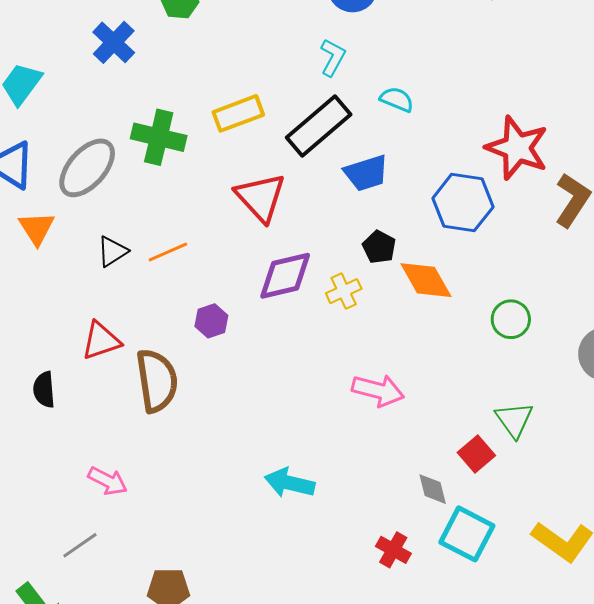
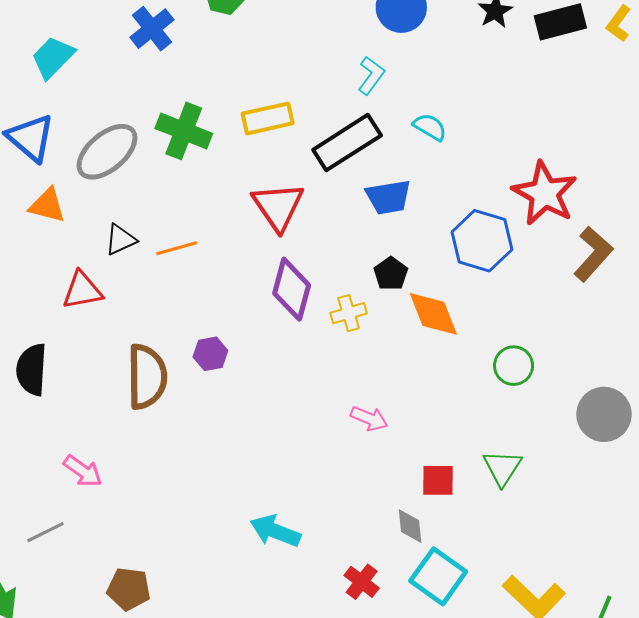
orange triangle: (37, 228) -> (47, 205), turned -51
purple diamond: (285, 276) -> (292, 289), turned -70
purple hexagon: (211, 321) -> (210, 354), moved
red triangle: (101, 341) -> (82, 290), moved
black semicircle: (44, 390) -> (32, 370), size x1.4
pink arrow: (378, 390) -> (369, 418), size x0.7
red square: (476, 454) -> (438, 480), moved, turned 33
cyan arrow: (290, 483) -> (275, 531), moved

